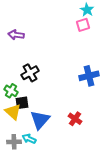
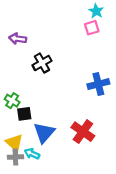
black cross: (30, 73) -> (42, 63), moved
yellow triangle: (13, 112) -> (14, 143), moved
red cross: (75, 119) -> (83, 132), size x1.5

